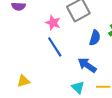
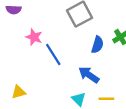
pink star: (53, 23) -> (34, 37), moved

